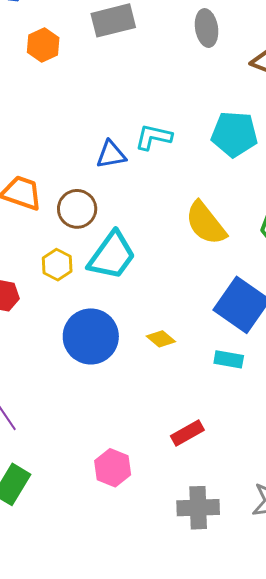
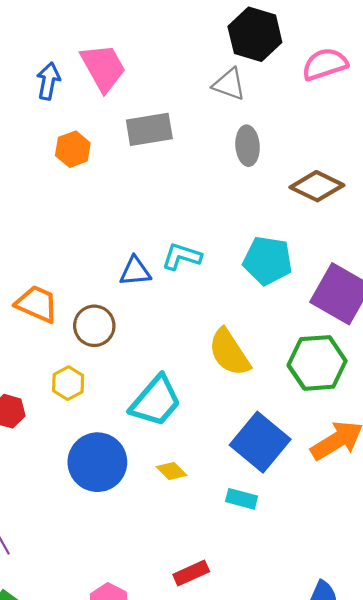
cyan trapezoid: (112, 256) -> (156, 401), moved

